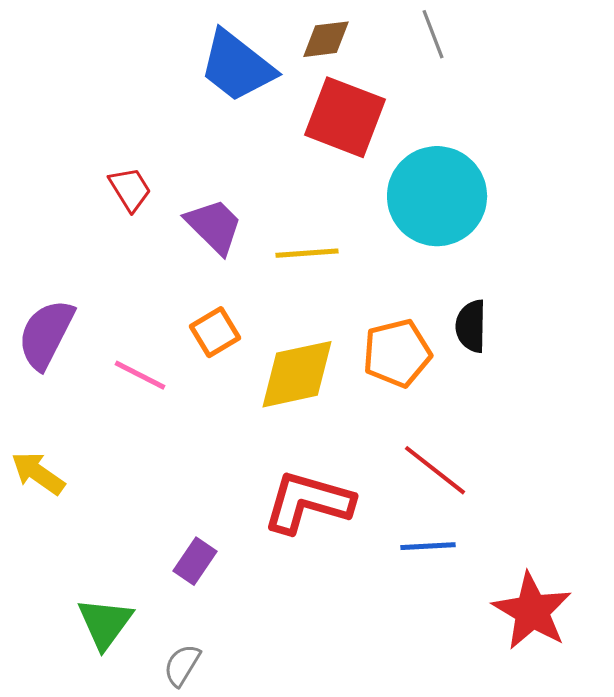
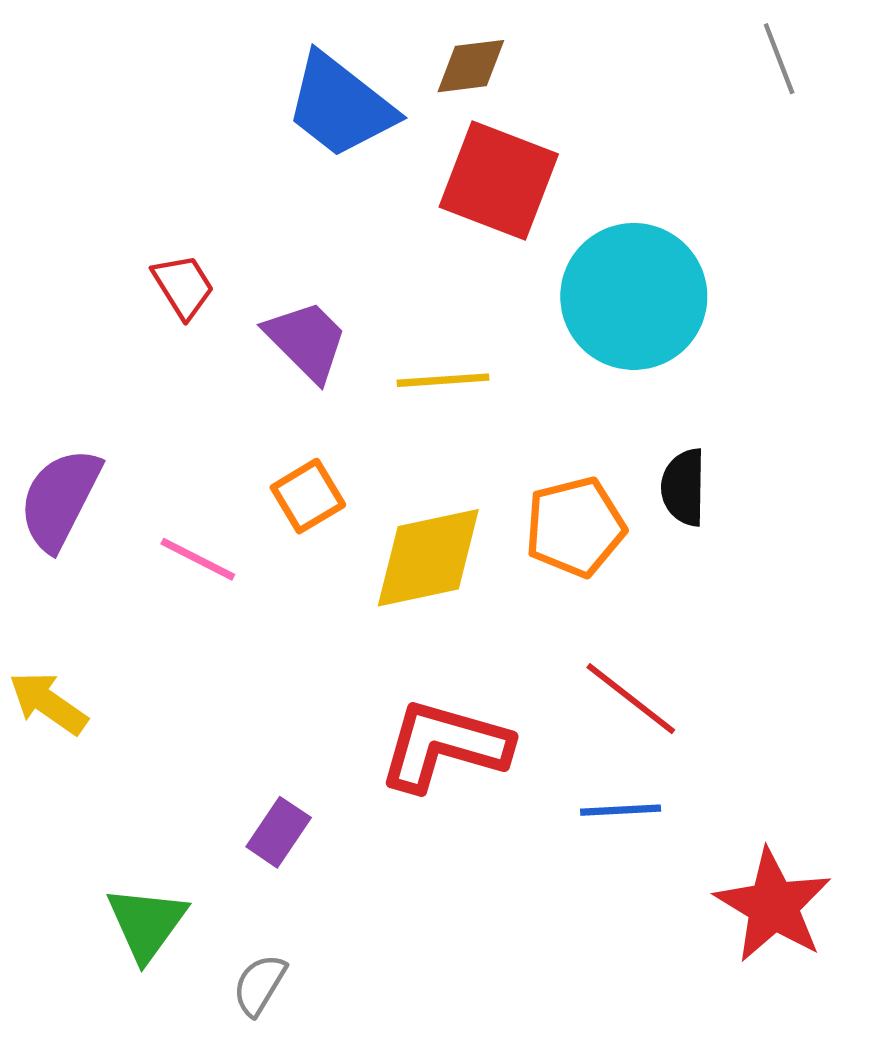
gray line: (433, 34) -> (779, 59), moved

